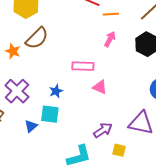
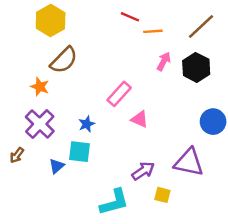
pink arrow: (110, 39) -> (164, 61), moved
orange star: (13, 51) -> (40, 87), moved
pink rectangle: (83, 66) -> (119, 94), turned -50

